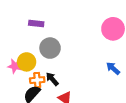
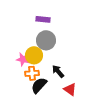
gray circle: (50, 48) -> (46, 40), moved
orange cross: (37, 80) -> (32, 73), moved

